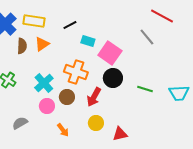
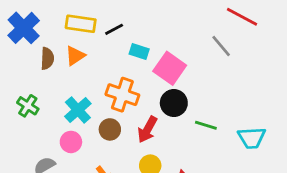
yellow rectangle: (34, 21) -> (81, 24), moved
green line: (145, 89) -> (206, 125), moved
cyan trapezoid: (179, 93) -> (252, 138), moved
pink circle: (47, 106) -> (71, 142), moved

